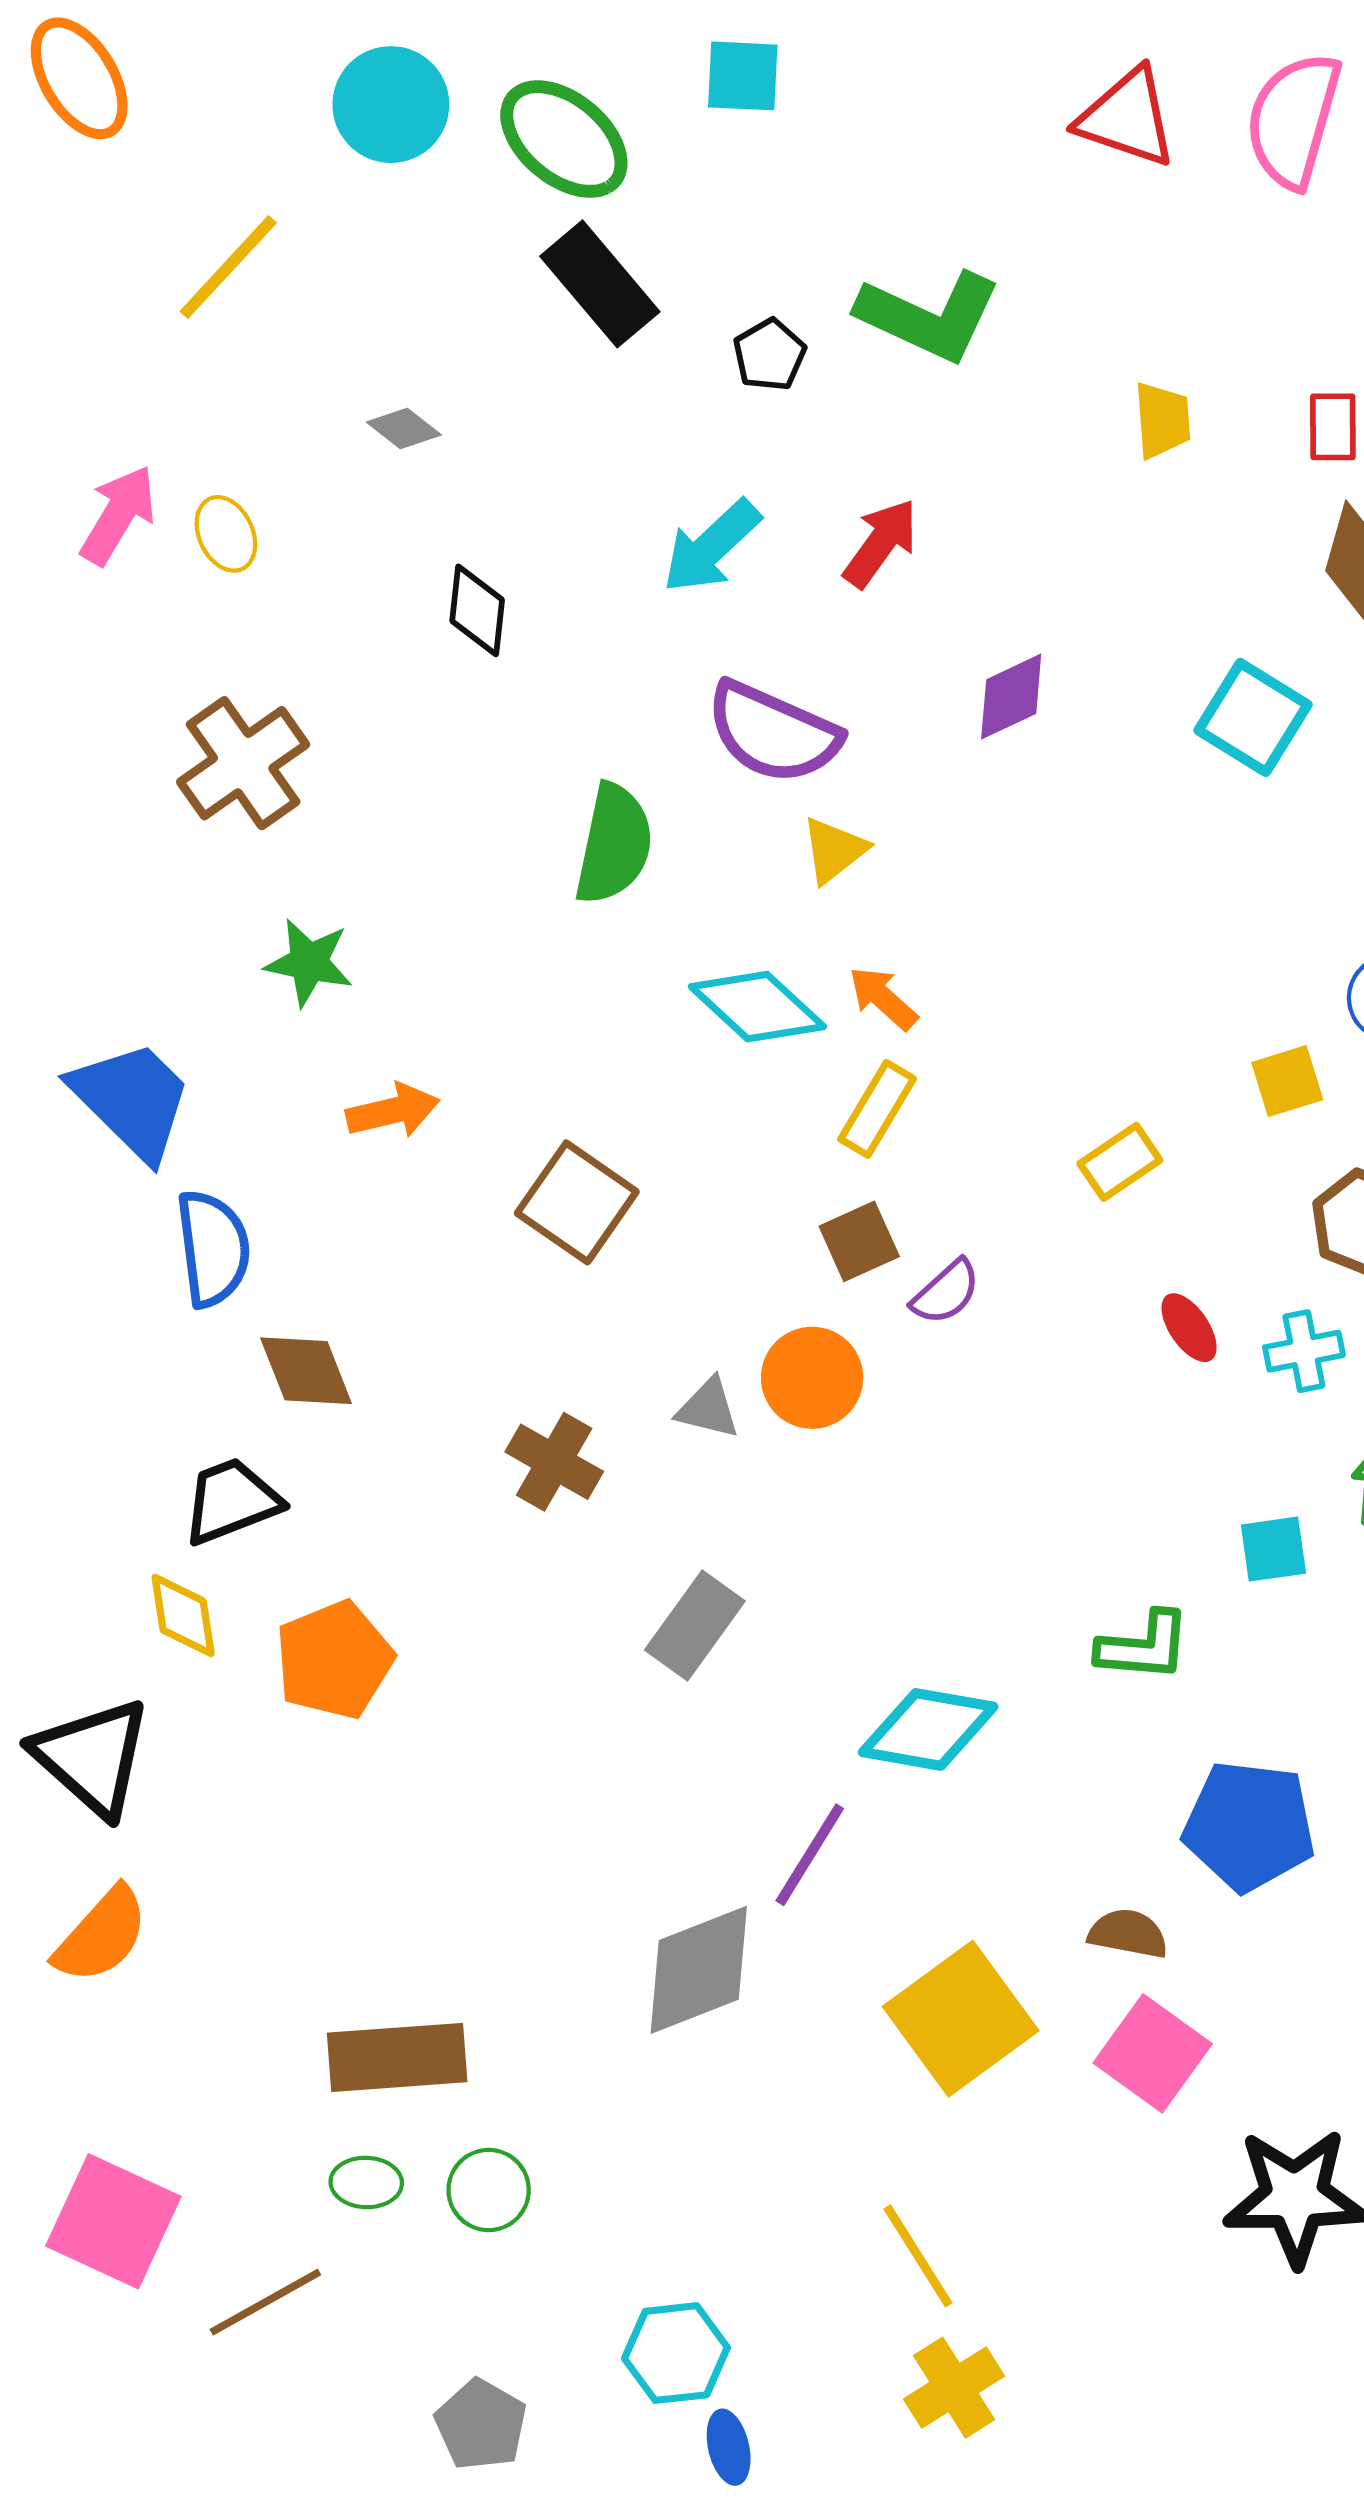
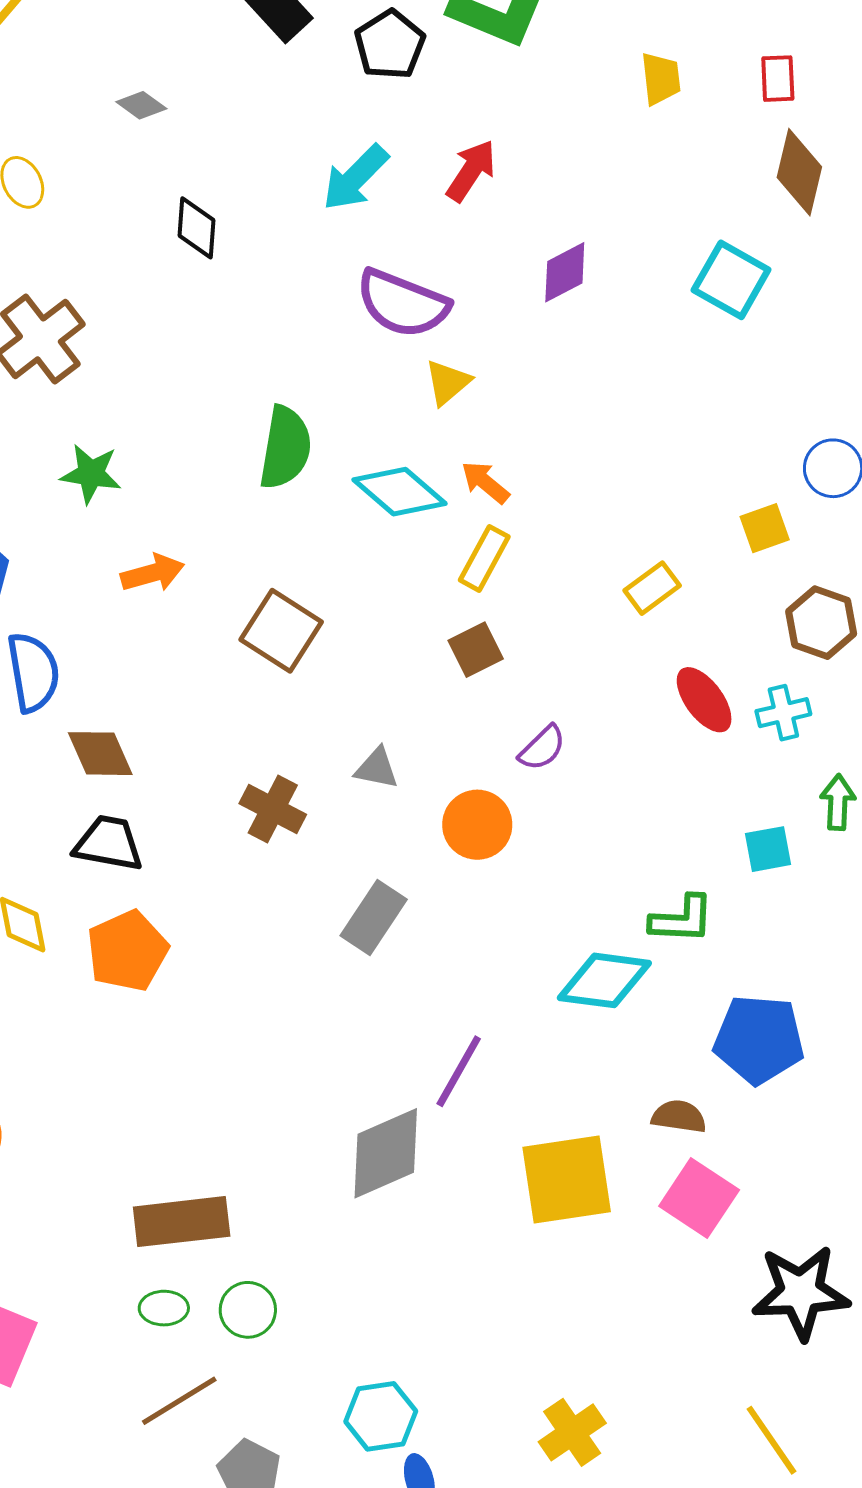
black pentagon: (769, 355) -> (390, 45), size x1.4
green semicircle: (614, 844) -> (285, 448), moved
purple semicircle: (946, 1292) -> (542, 748), moved
red ellipse: (1189, 1328) -> (704, 700), size x1.4
orange circle: (812, 1378) -> (477, 825), moved
black trapezoid: (231, 1501) -> (109, 843), moved, turned 34
cyan diamond: (928, 1729) -> (604, 980), moved
yellow square: (961, 2019) -> (567, 1179), turned 30
yellow line: (918, 2256) -> (771, 1440), moved
brown line: (265, 2302) -> (179, 1401), moved

